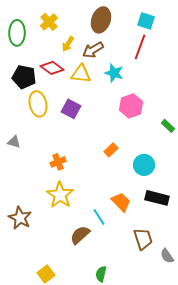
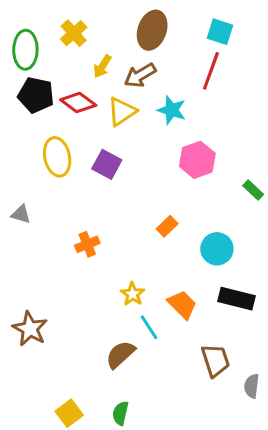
yellow triangle: (81, 74) -> (122, 112), turned -40
black pentagon: (24, 77) -> (36, 95), moved
yellow star: (60, 195) -> (132, 294), moved, size x0.6
gray semicircle: (167, 256) -> (252, 386), turned 42
green semicircle: (101, 274) -> (120, 413), moved

